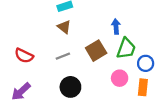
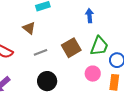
blue arrow: (116, 26) -> (89, 16), moved
brown triangle: (64, 27) -> (29, 28), moved

